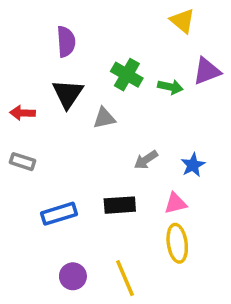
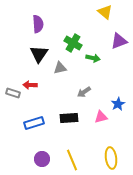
green arrow: (170, 87) -> (93, 58), moved
red arrow: (22, 113) -> (30, 85), moved
blue star: (193, 165) -> (118, 104), moved
yellow ellipse: (177, 243) -> (111, 158), moved

